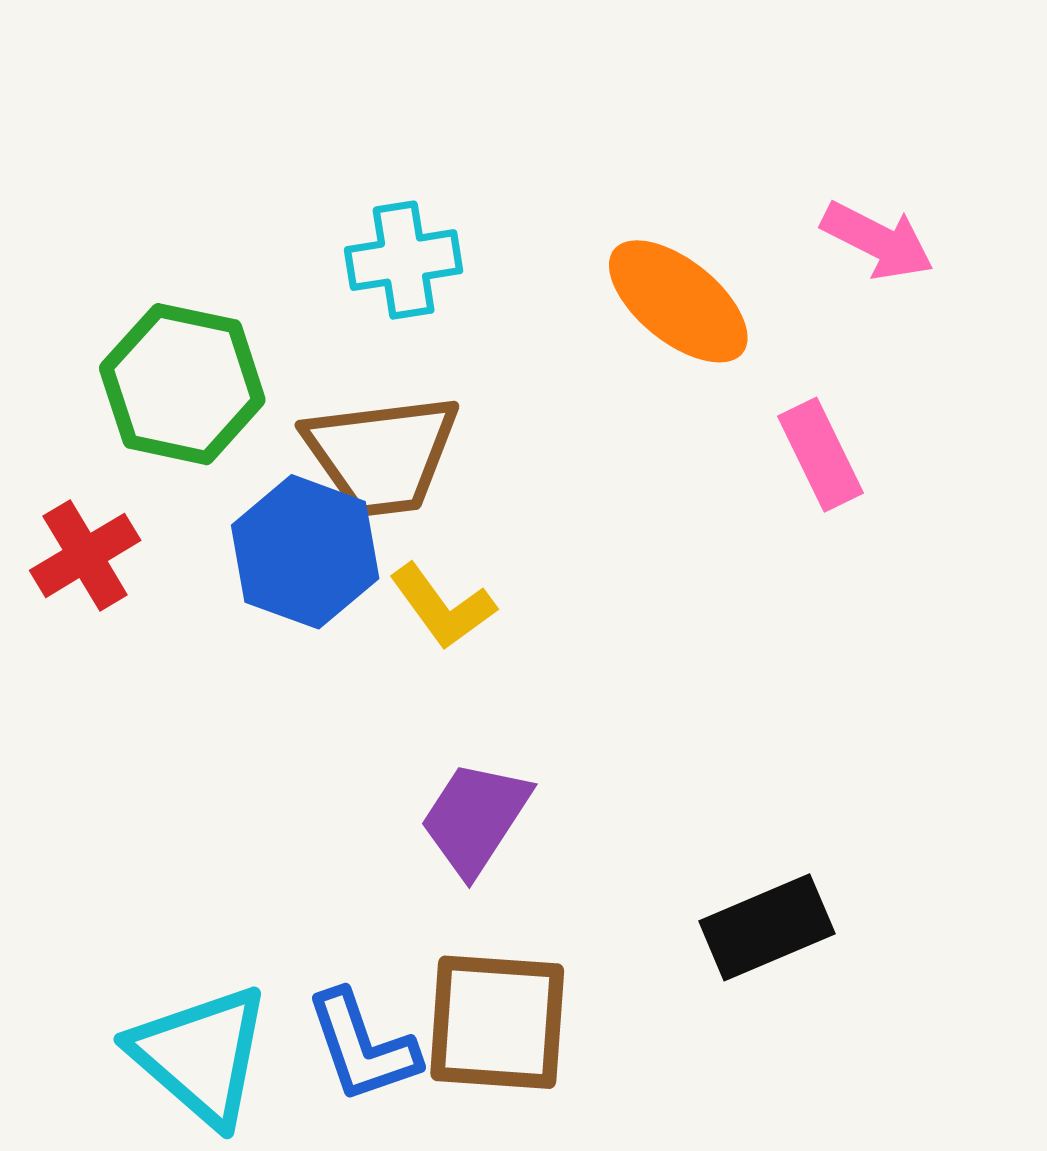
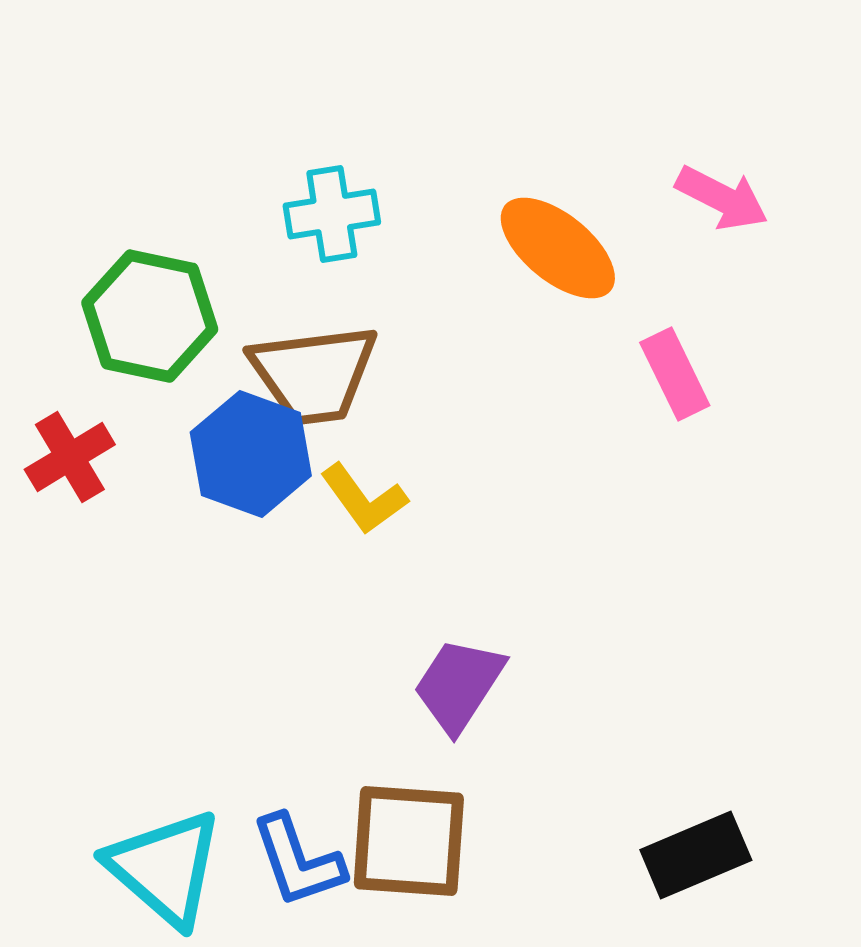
purple trapezoid: (475, 818) -> (459, 685), moved
black rectangle: (767, 927) -> (696, 855), moved

